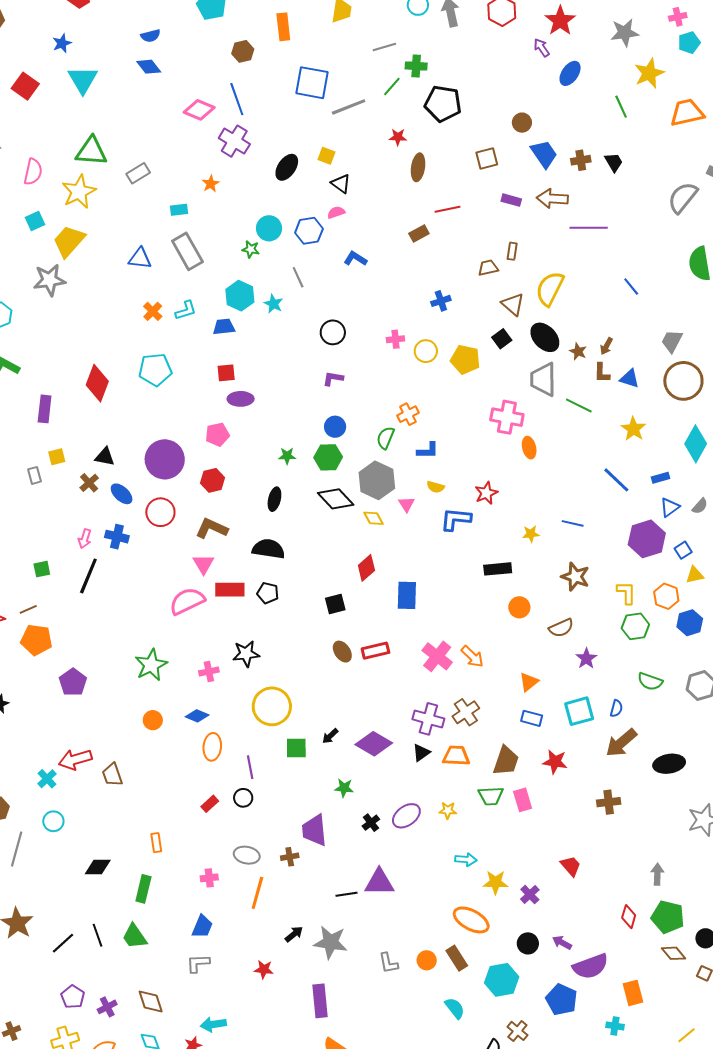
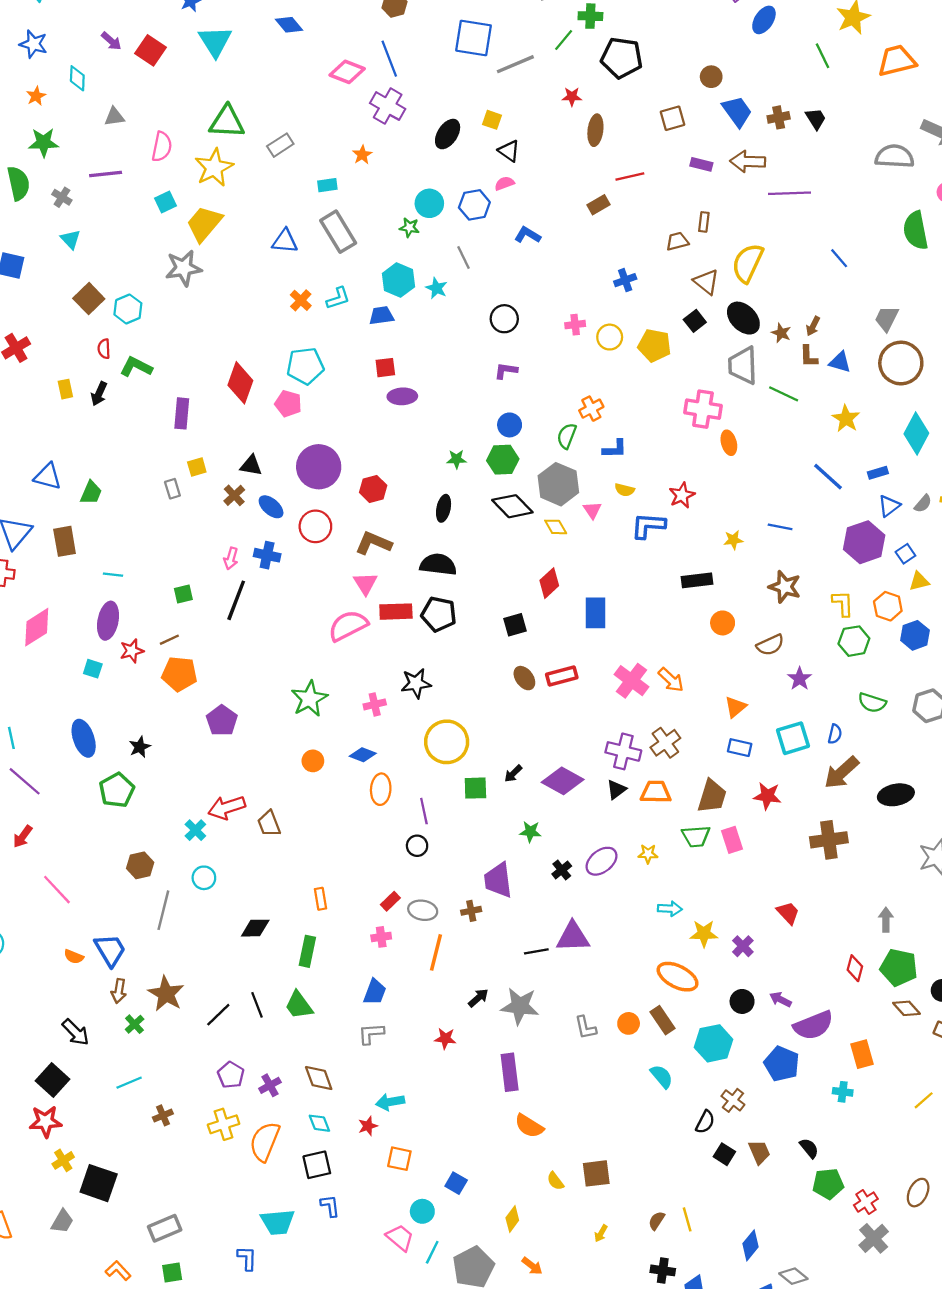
gray semicircle: (683, 198) -> (895, 156), turned 56
pink pentagon: (217, 435) -> (288, 404), moved, turned 30
black pentagon: (268, 593) -> (439, 614), size x1.4
brown cross: (609, 802) -> (829, 840), size x1.4
red rectangle: (210, 804) -> (390, 901), moved

